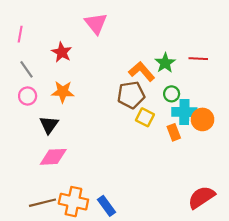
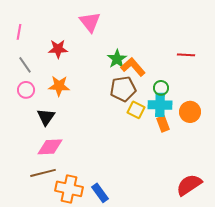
red star: (62, 52) -> (58, 49), turned -30
green star: (165, 63) -> (117, 59), moved
cyan cross: (184, 112) -> (160, 105), moved
brown line: (43, 203) -> (43, 173), moved

